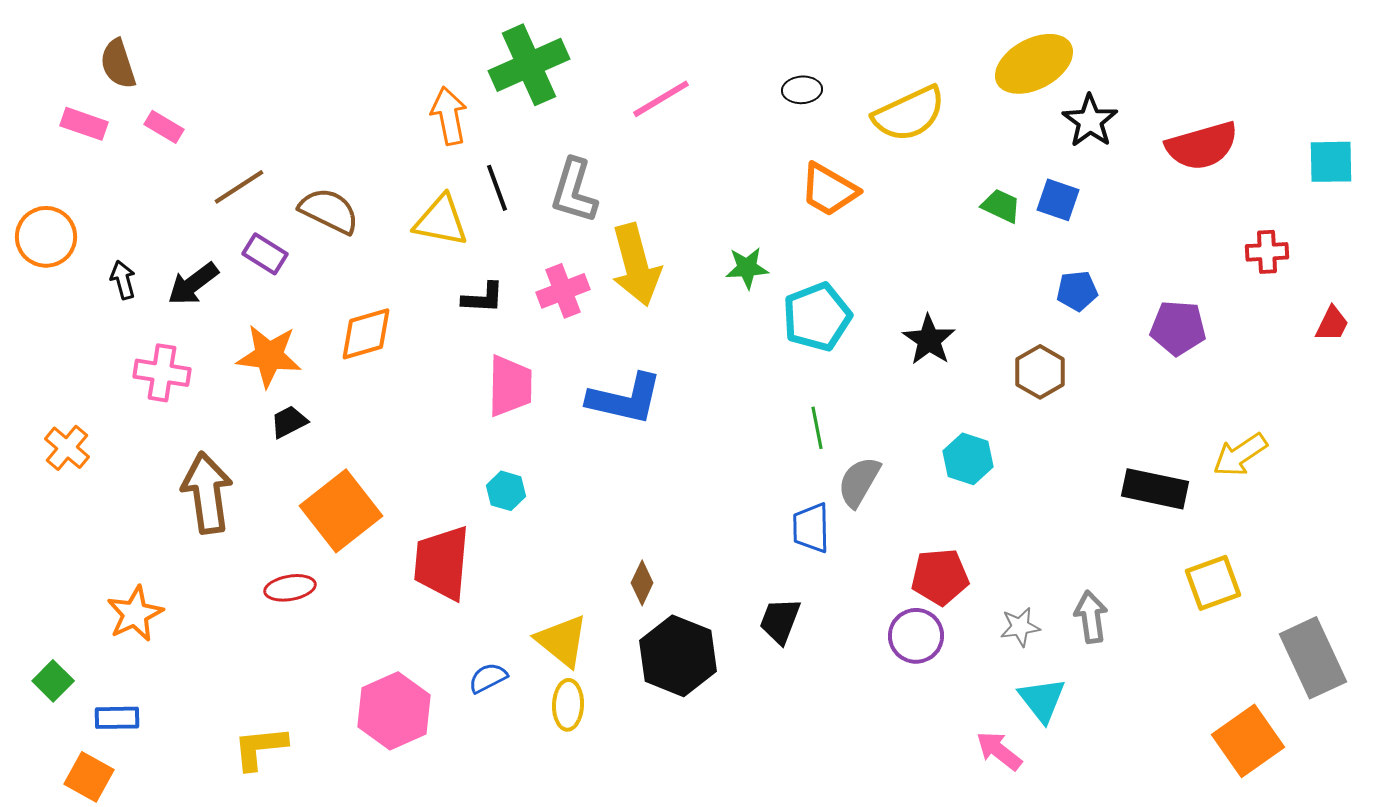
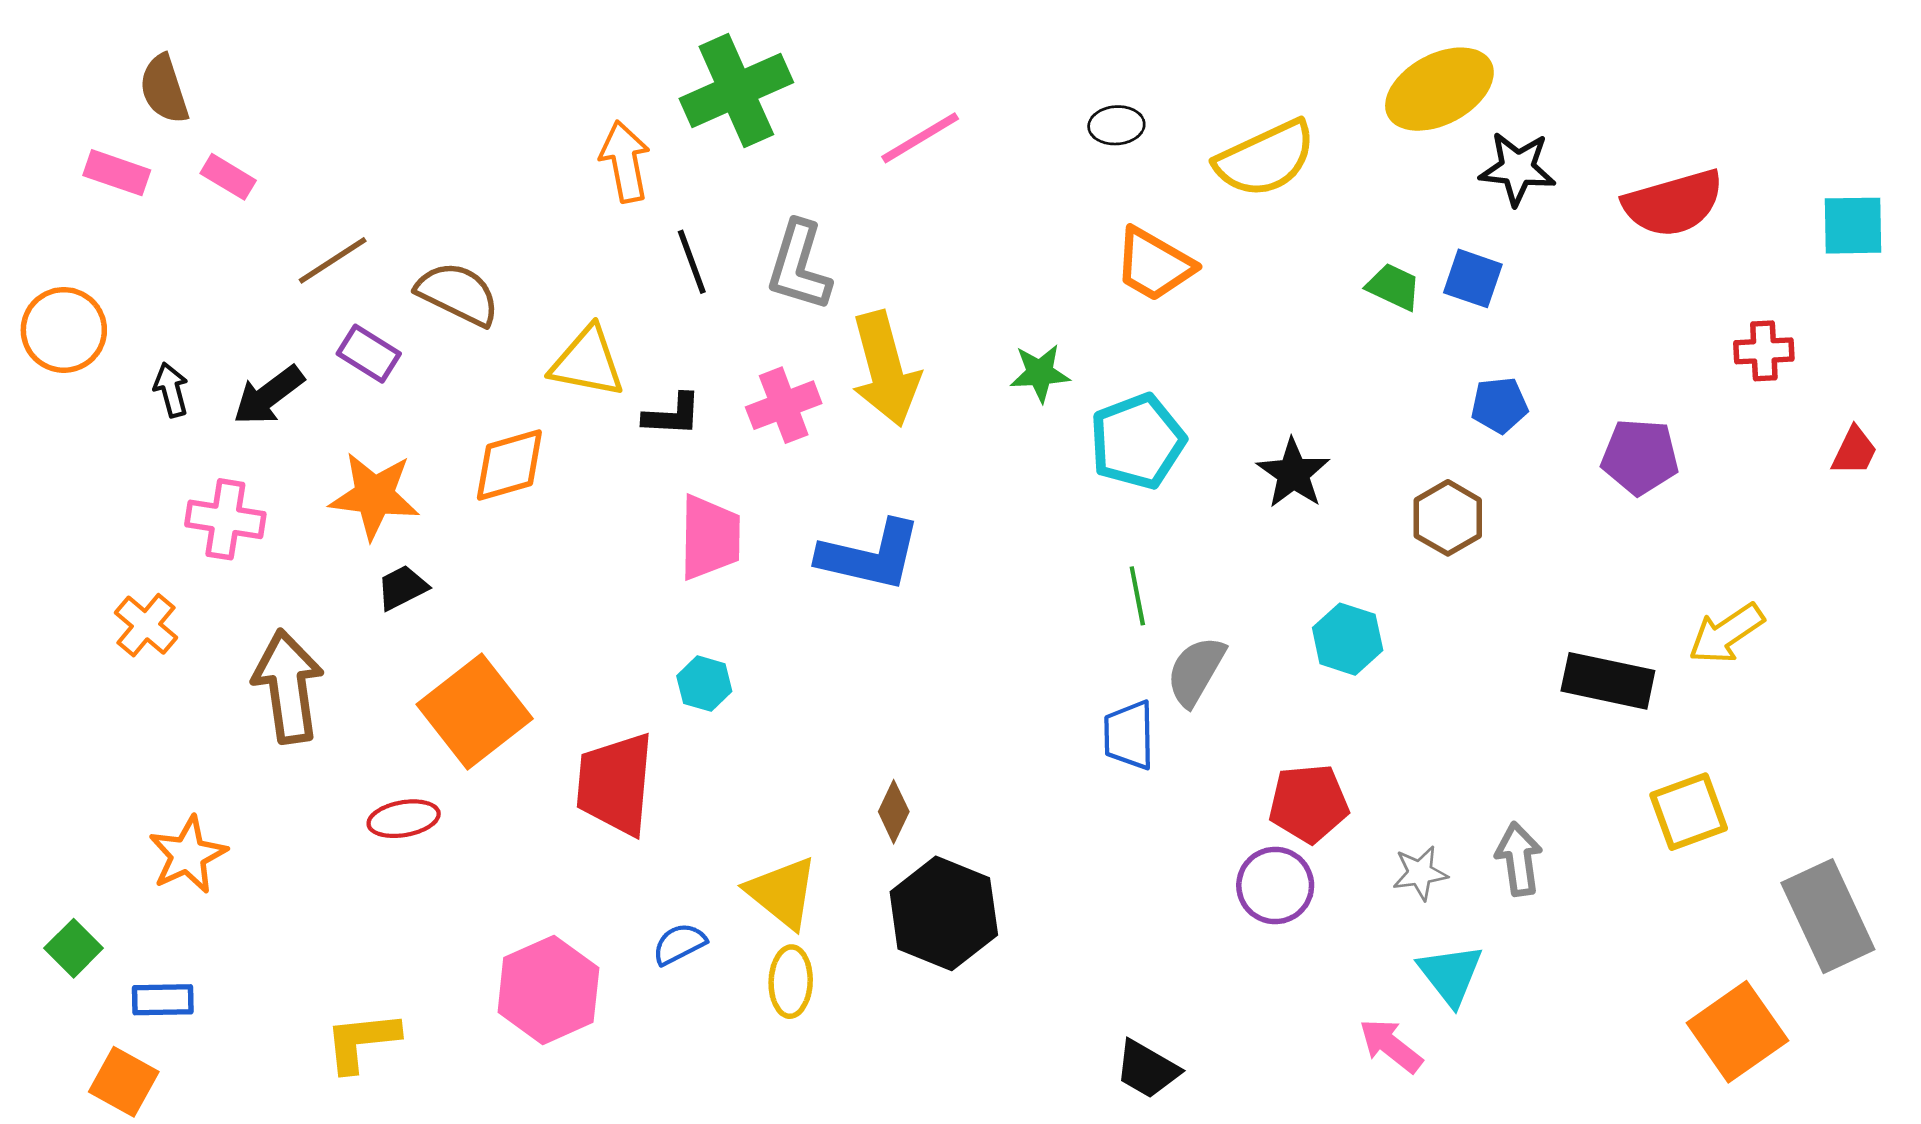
black star: (1090, 121) -> (1517, 168), turned -30
yellow triangle: (441, 221) -> (587, 362), moved
orange cross: (67, 448) -> (146, 625), moved
black trapezoid: (780, 621) -> (1147, 1069), moved, turned -81

